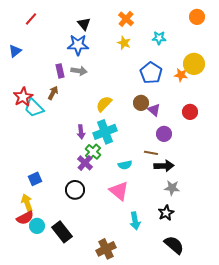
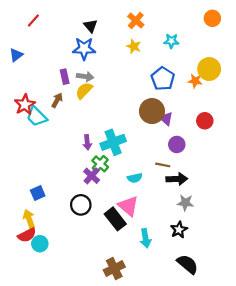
brown circle: (141, 103) -> (152, 111), size x1.5
yellow semicircle: (104, 104) -> (84, 91), moved
black rectangle: (62, 232) -> (115, 219), moved

